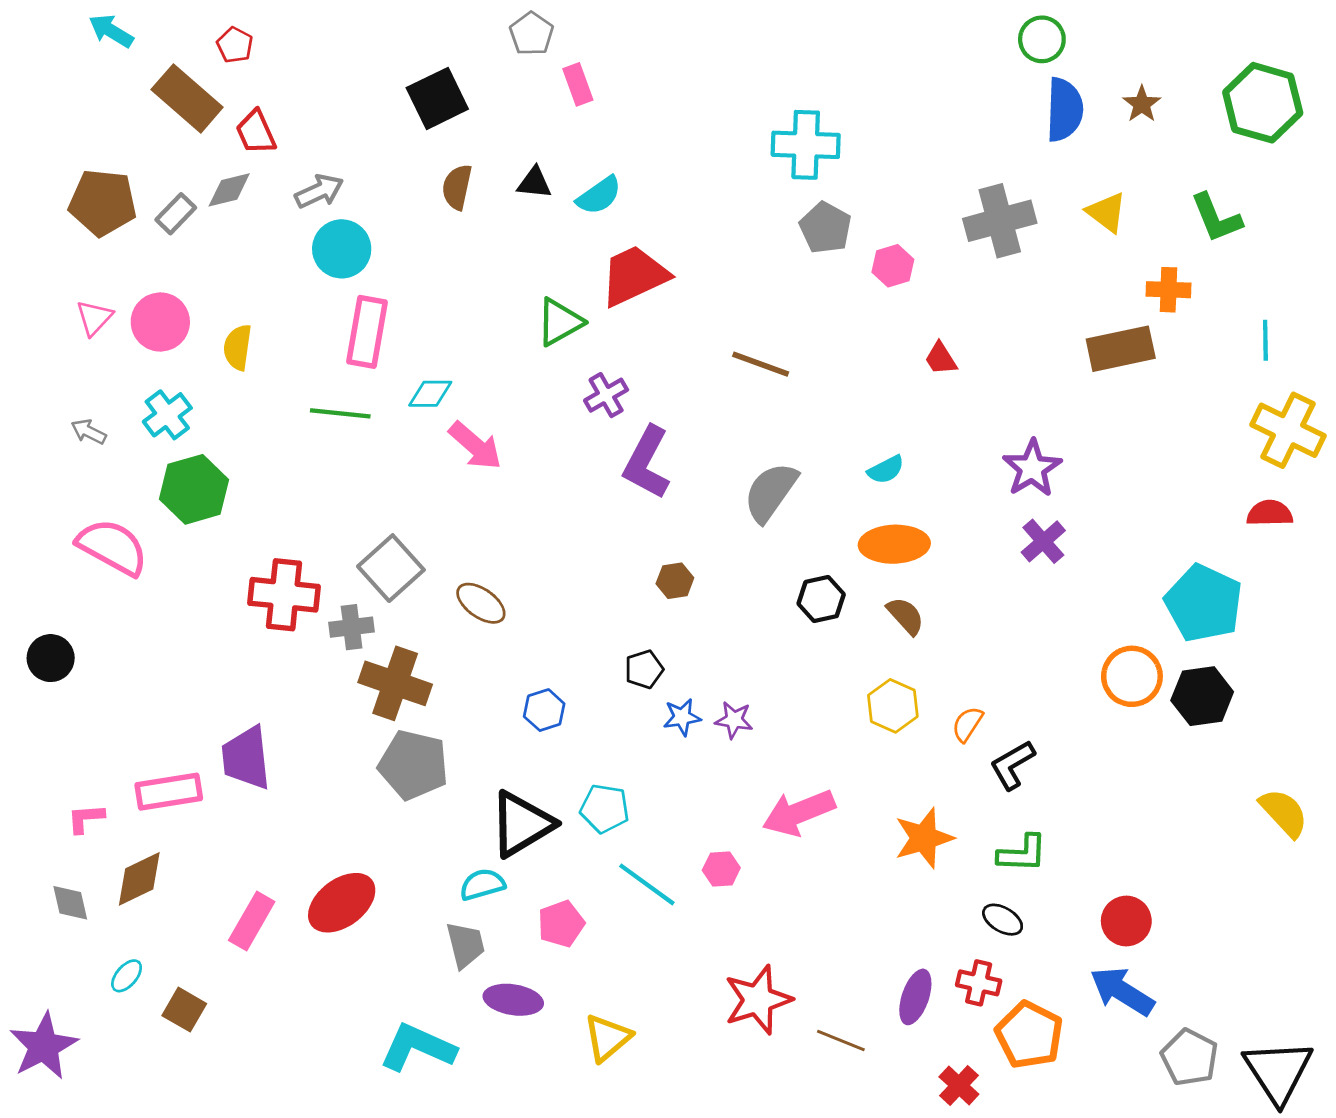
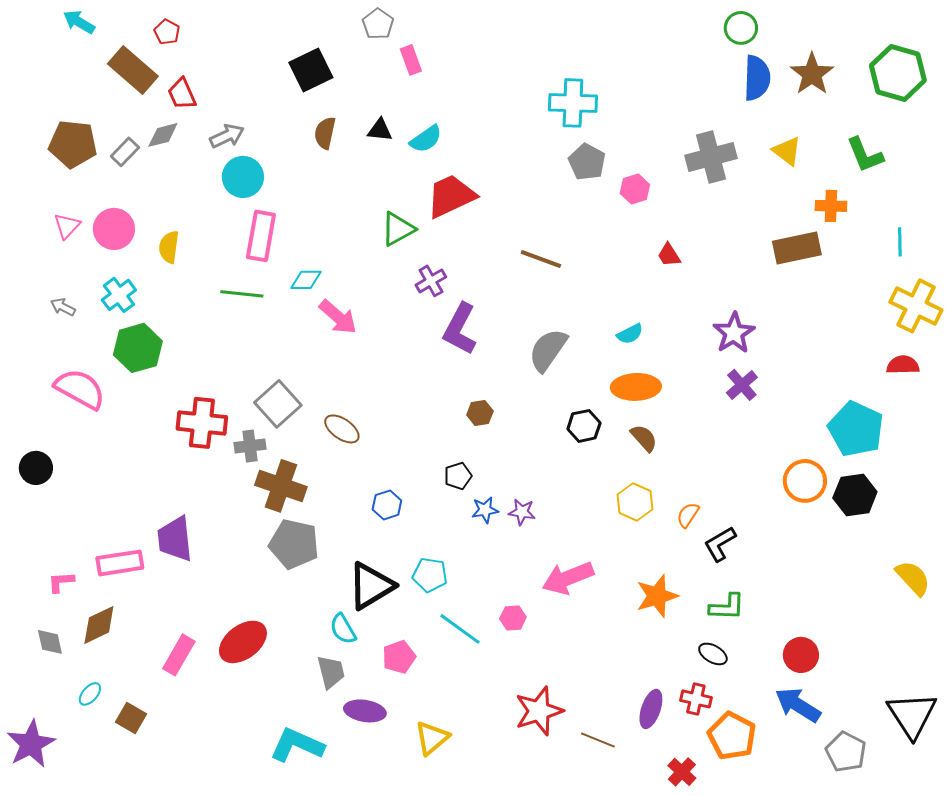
brown star: (1142, 104) -> (812, 74), size x1.6
cyan semicircle: (482, 884) -> (343, 629), turned -104
black triangle: (1278, 1071) -> (912, 715), moved

